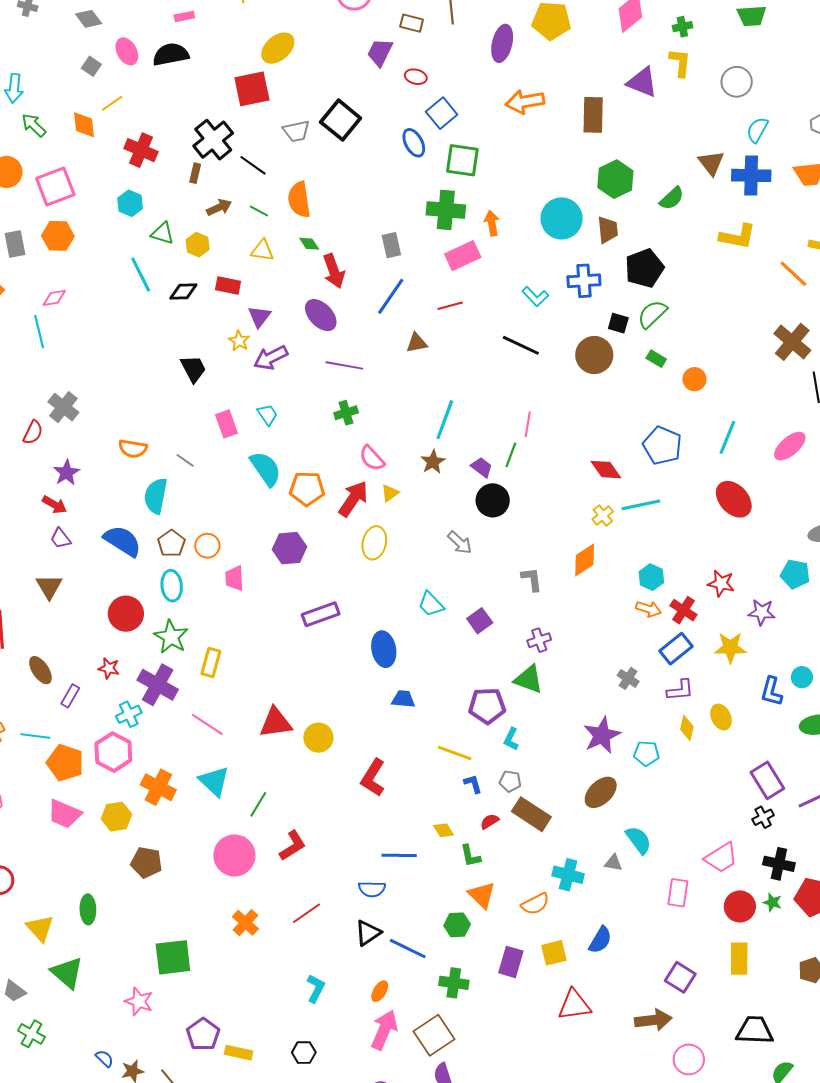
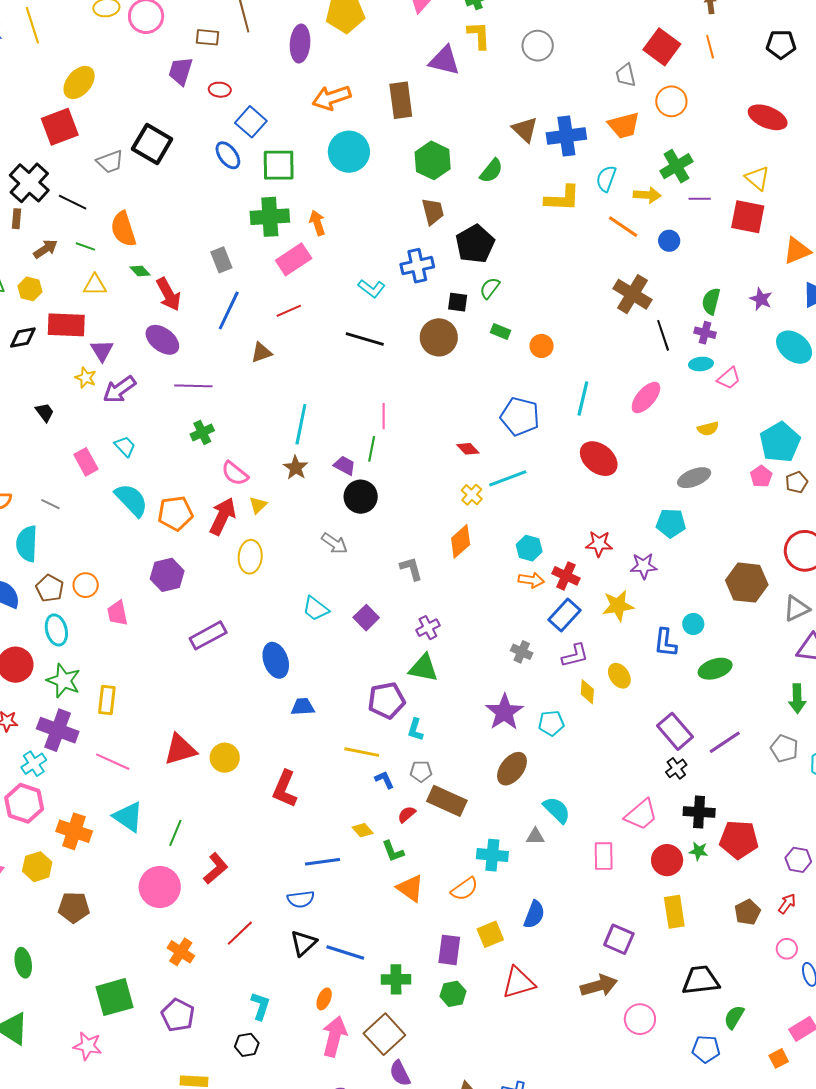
cyan semicircle: (757, 130) -> (606, 179), moved
cyan circle: (562, 218) -> (349, 152), moved
red rectangle: (228, 286) -> (66, 325), size x1.5
green semicircle: (652, 314) -> (490, 288), size x0.7
black trapezoid: (193, 369) -> (45, 412), size x0.7
red diamond: (606, 470) -> (468, 449), size x0.7
green hexagon: (457, 925) -> (453, 994), moved
purple pentagon: (203, 1034) -> (178, 1015), moved
black hexagon: (304, 1053) -> (247, 1045), moved

